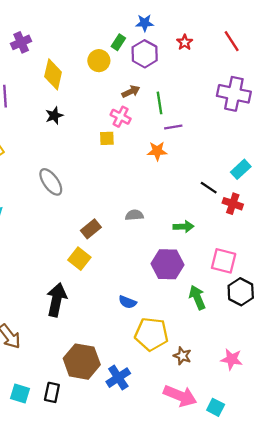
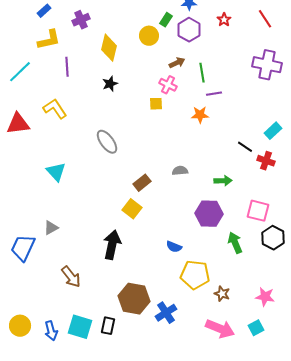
cyan square: (20, 394) -> (80, 327), size x1.4
cyan square: (216, 407) -> (256, 328), moved, turned 35

